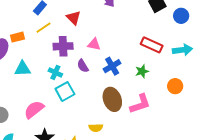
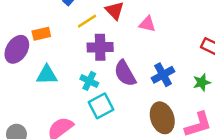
yellow line: (44, 28) -> (87, 21), moved
pink triangle: (94, 44) -> (147, 24), moved
purple semicircle: (83, 66) -> (125, 73), size x1.5

